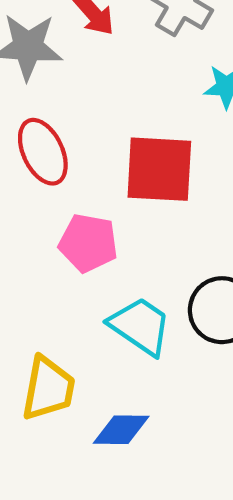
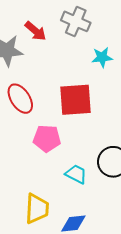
cyan trapezoid: (140, 326) -> (76, 174), size x0.7

